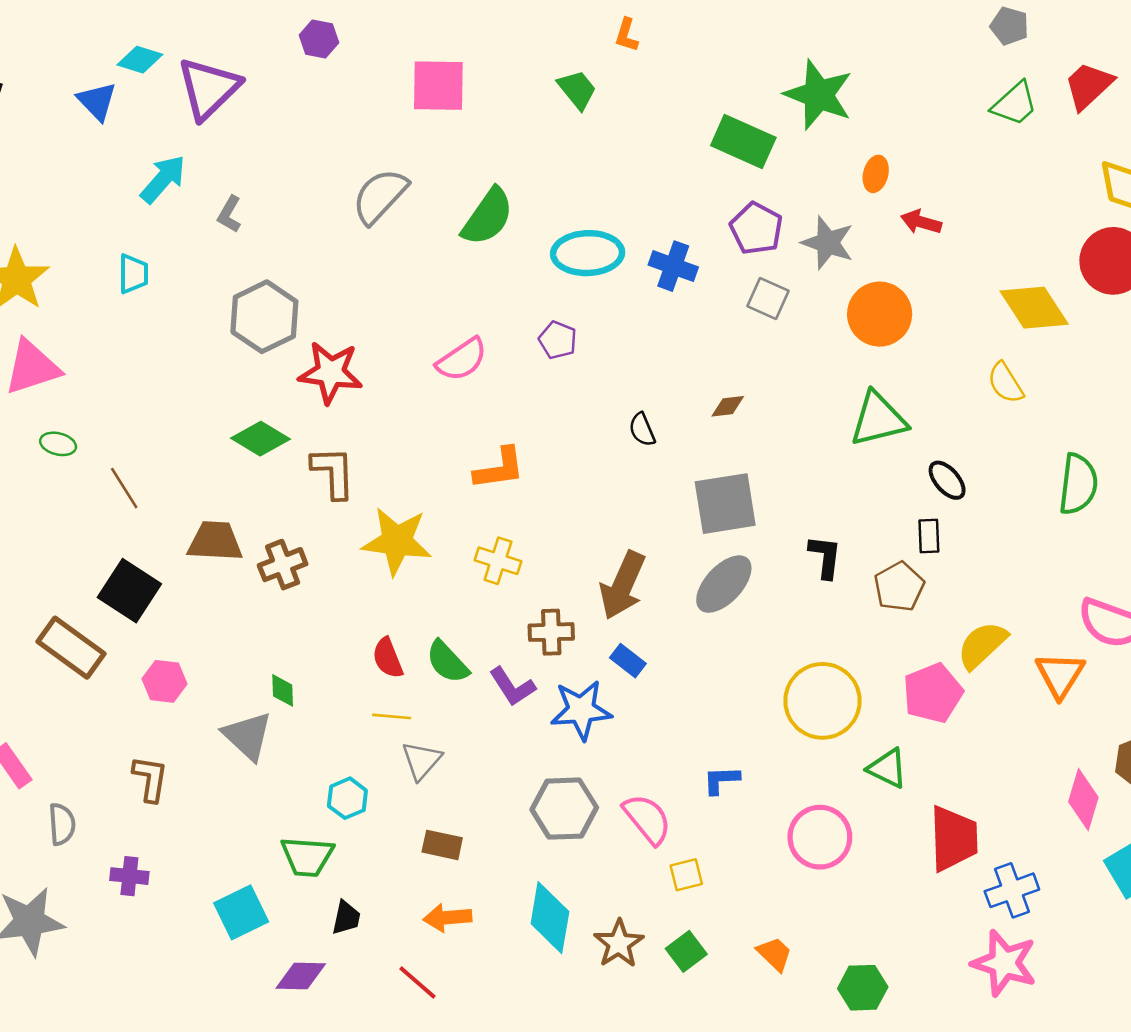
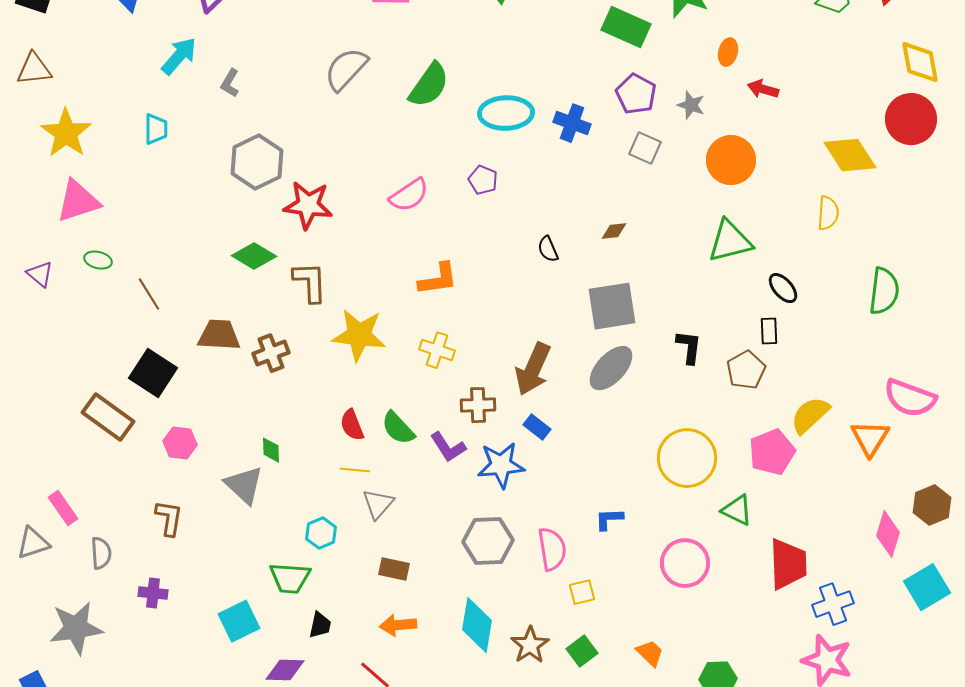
gray star: (828, 243) -> (691, 105), size x0.7
yellow semicircle: (1006, 383) -> (828, 213), turned -144
pink semicircle: (647, 819) -> (552, 549), turned 30

